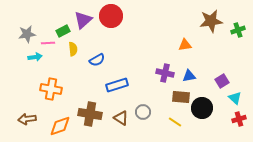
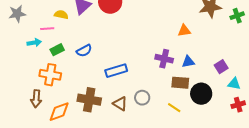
green rectangle: (63, 31) -> (57, 50), moved
gray star: (27, 34) -> (17, 14), moved
yellow semicircle: (73, 49) -> (61, 15), moved, turned -72
blue semicircle: (97, 60) -> (84, 51), moved
cyan triangle: (235, 98) -> (234, 84), turned -32
brown arrow: (27, 119) -> (36, 99), moved, turned -78

